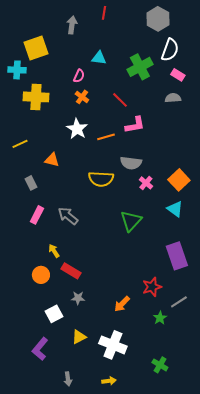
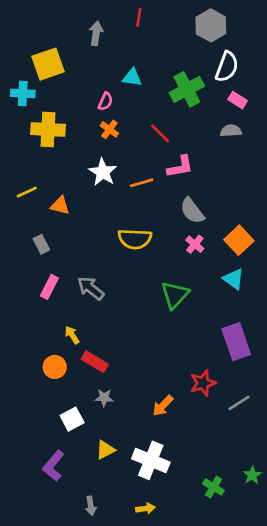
orange triangle: (52, 160) -> (60, 206), moved
gray semicircle: (131, 163) -> (192, 211), moved, turned 45
green star: (160, 318) -> (252, 475), moved

